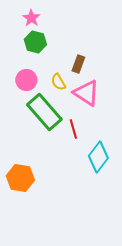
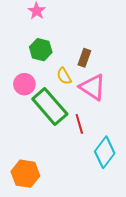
green hexagon: (35, 42) -> (41, 50), moved
pink circle: (26, 80) -> (24, 84), moved

